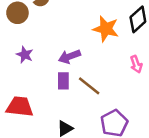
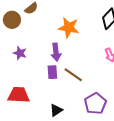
orange star: (106, 29) -> (69, 28), moved
purple arrow: (69, 56) -> (56, 52), turned -72

